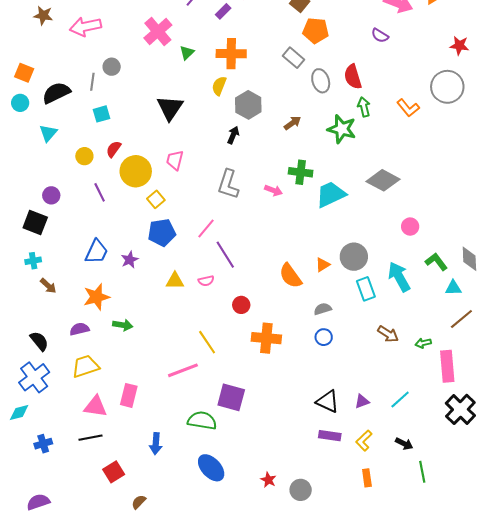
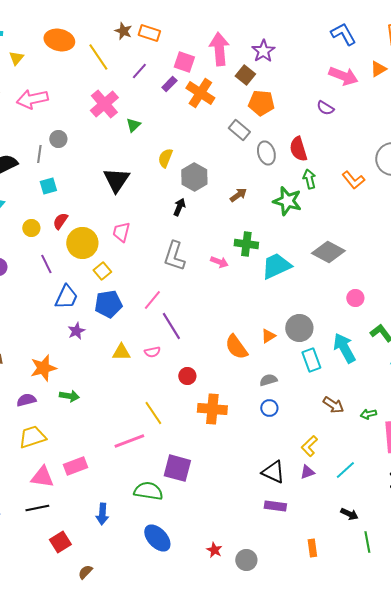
orange cross: (231, 54) -> (200, 93), moved, turned 32
blue trapezoid: (96, 252) -> (66, 297), moved
pink rectangle: (129, 395) -> (75, 466), turned 55
yellow L-shape: (364, 441) -> (309, 446), moved

